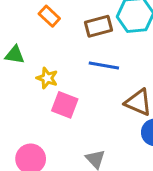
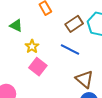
brown rectangle: (98, 26) -> (74, 24), turned -36

